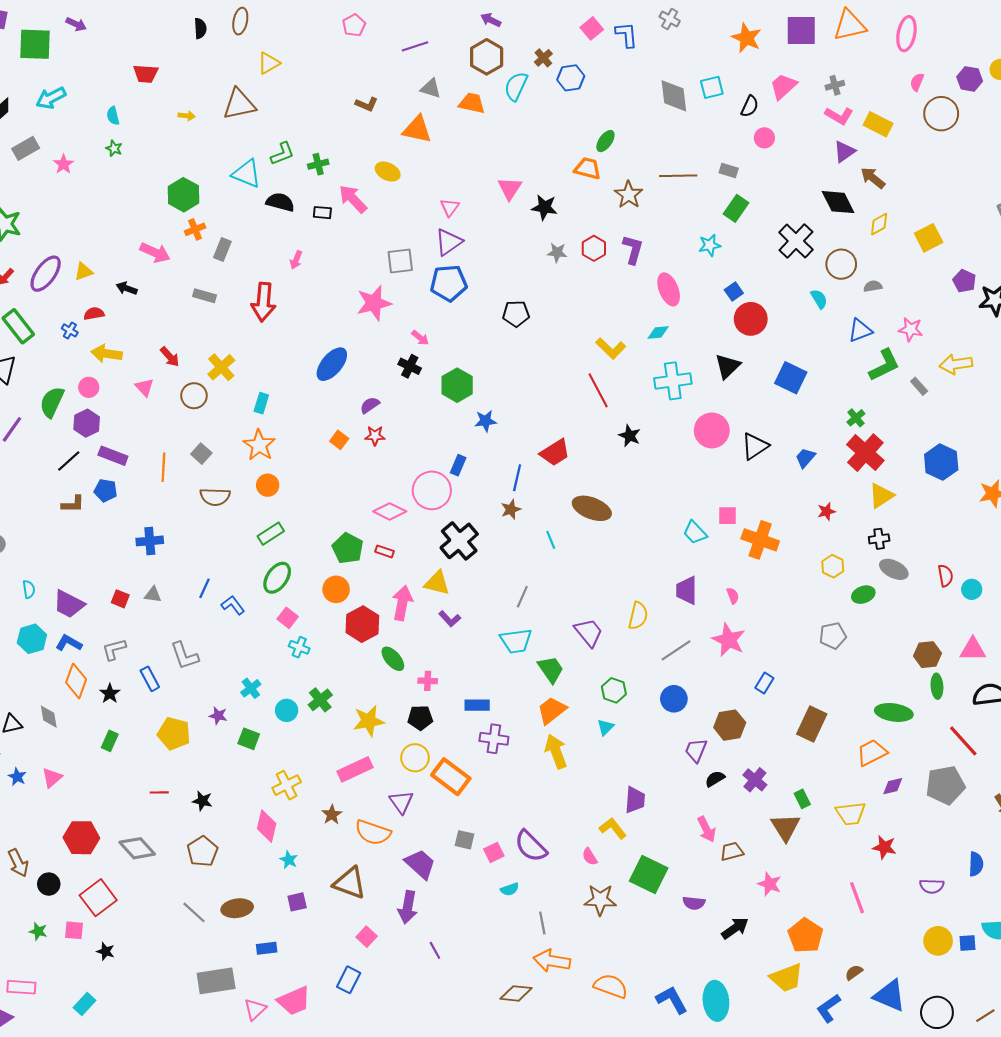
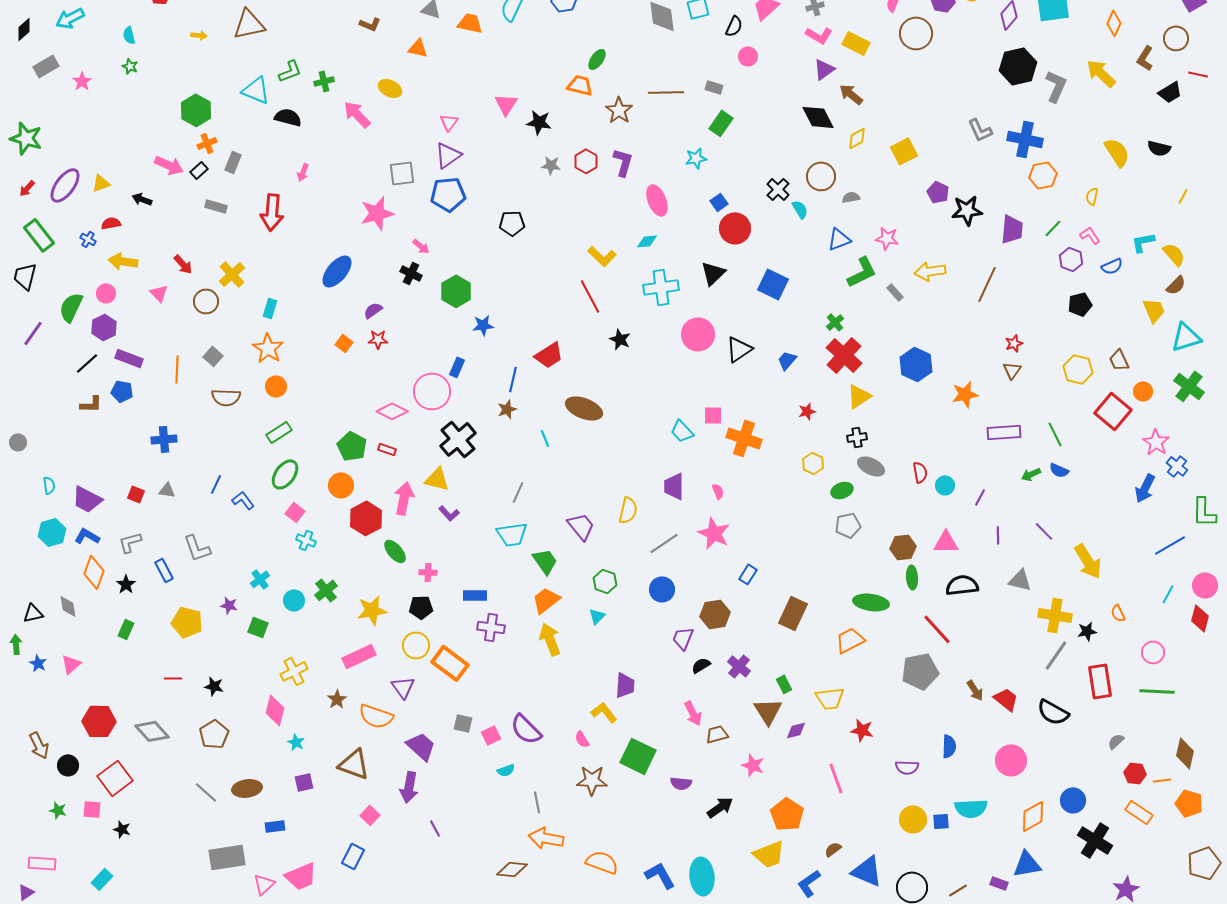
orange triangle: (417, 129) -> (418, 48), size x0.7
black rectangle: (322, 213) -> (199, 170), moved, turned -48
black cross: (796, 241) -> (778, 189), moved, size x0.7
gray pentagon: (833, 636) -> (848, 525), moved
purple diamond: (893, 786) -> (796, 730), moved

